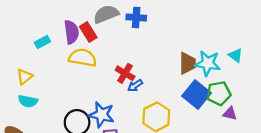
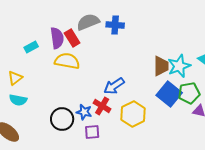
cyan star: (208, 63) -> (179, 66), turned -30
red cross: (125, 73) -> (102, 106), moved
blue arrow: (135, 86) -> (114, 86), size x1.5
blue star: (102, 115) -> (84, 112), size x0.7

